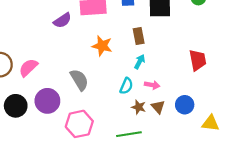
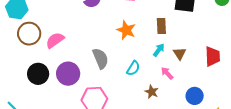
pink arrow: (152, 85) -> (167, 73), turned -152
cyan semicircle: (126, 86) -> (133, 68), moved
brown triangle: (158, 107) -> (180, 54), moved

